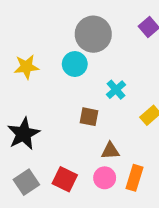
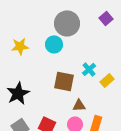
cyan cross: (116, 90) -> (89, 69), moved
brown square: (89, 117) -> (64, 81), size x1.5

